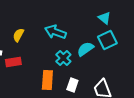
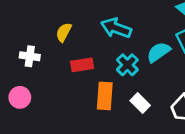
red rectangle: (13, 62) -> (82, 65), moved
white rectangle: (72, 85) -> (140, 103), turned -64

